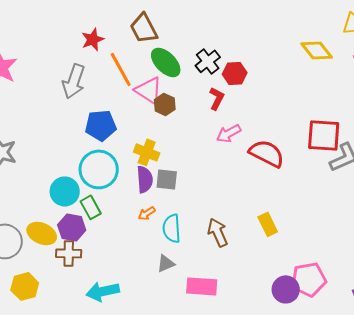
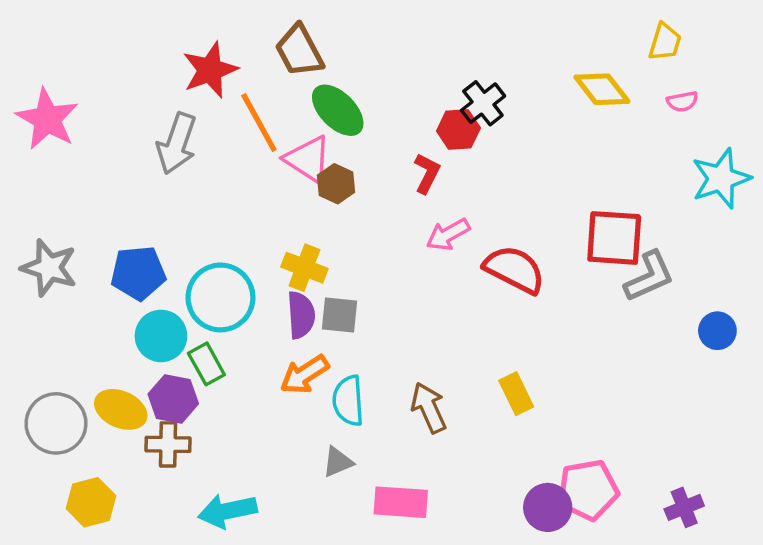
red star: (93, 39) -> (210, 70), size x1.4
black cross: (208, 61) -> (483, 103), moved
blue pentagon: (101, 125) -> (138, 273), moved
orange arrow: (147, 213) -> (304, 374), size x1.6

